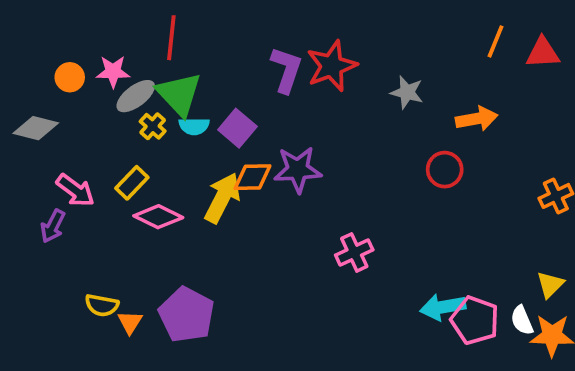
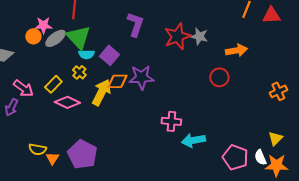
red star: (332, 66) -> (177, 36), moved
orange circle: (70, 77) -> (33, 36), moved
yellow cross: (153, 126) -> (79, 72), moved
pink cross: (354, 252) -> (171, 121), turned 30
cyan arrow: (443, 307) -> (193, 140), moved

